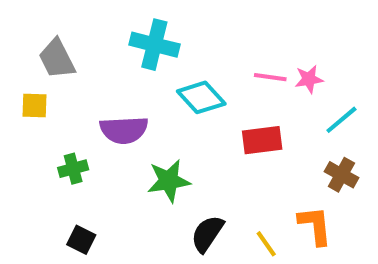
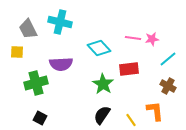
cyan cross: (154, 45) -> (60, 22), moved
green cross: (73, 169) -> (36, 83), size x1.6
green star: (169, 181) -> (103, 84), moved, turned -30

